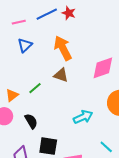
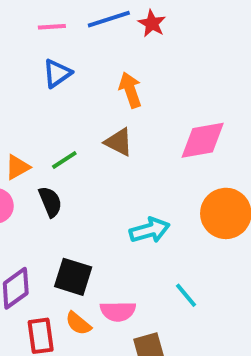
orange arrow: (63, 48) -> (130, 90), size x0.7
black semicircle: (31, 121) -> (50, 202), moved

